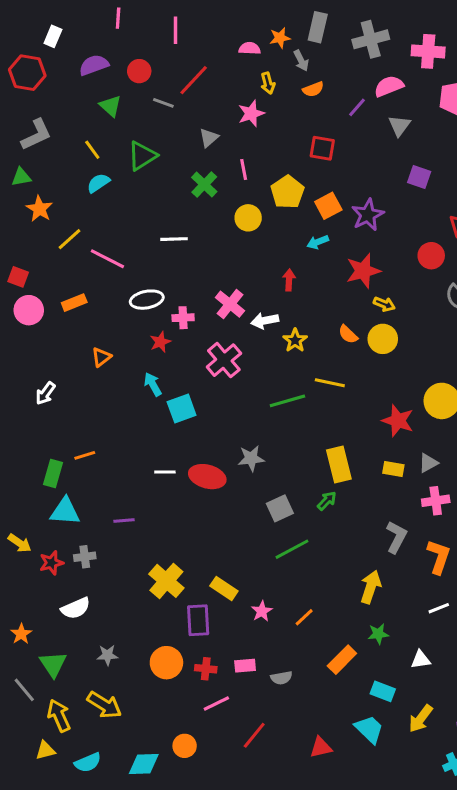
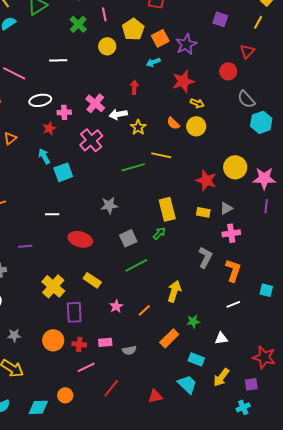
red ellipse: (207, 477) -> (80, 239), moved
yellow arrow: (371, 587) -> (174, 291), moved
yellow rectangle: (224, 589) -> (92, 280), moved

